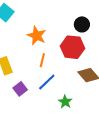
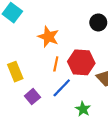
red hexagon: (72, 47) -> (81, 62), moved

